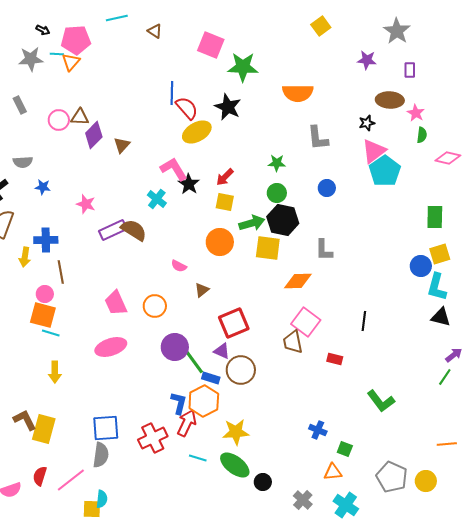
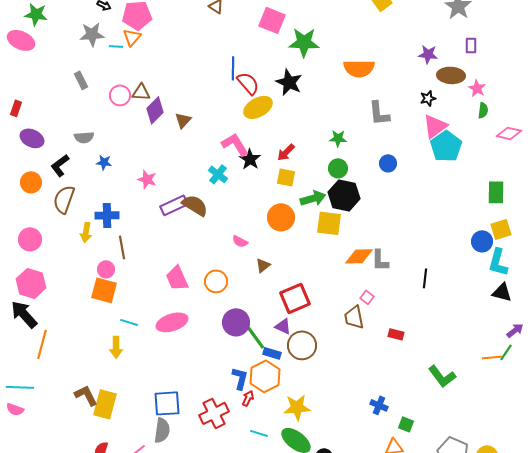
cyan line: (57, 54) -> (116, 46), moved
purple star: (367, 60) -> (428, 54), moved
gray L-shape: (324, 250) -> (380, 260), moved
black line: (364, 321) -> (425, 278), moved
pink square: (306, 322) -> (367, 297), size x0.5
cyan line: (51, 333) -> (129, 322), moved
red arrow: (187, 423) -> (248, 398), size x0.6
orange line: (447, 444) -> (492, 357), moved

